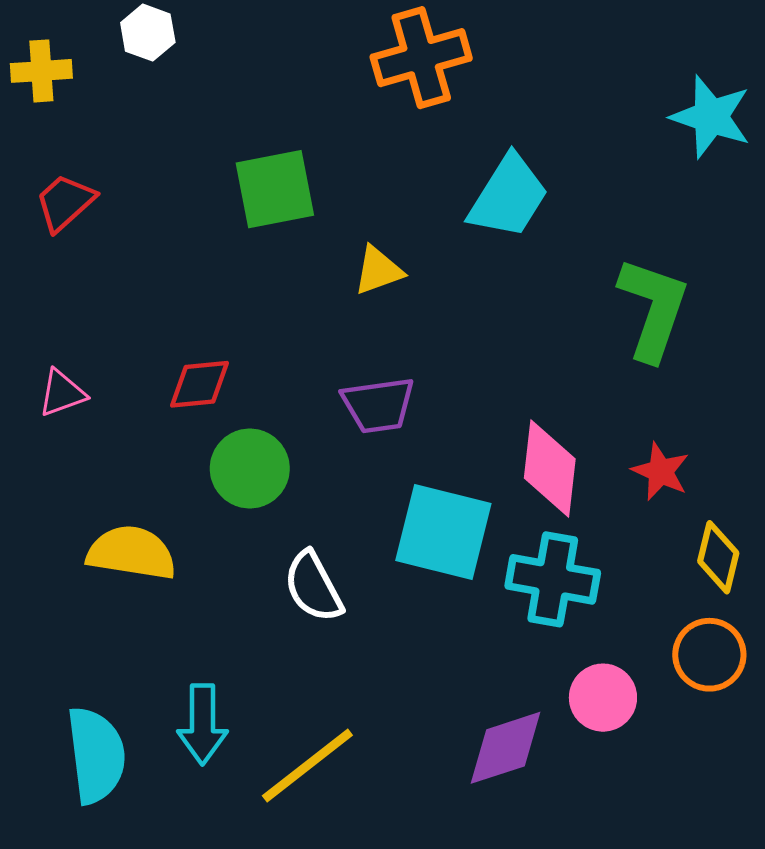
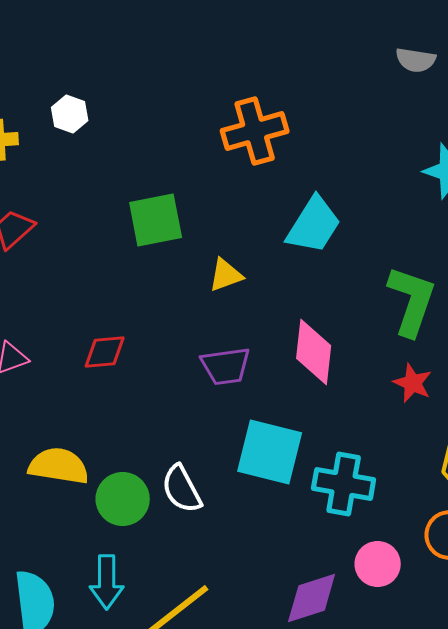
green circle: (250, 468) -> (123, 499), moved
pink diamond: (550, 468) -> (314, 352), moved
red star: (661, 471) -> (413, 383), moved

